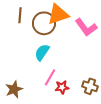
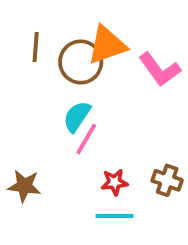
pink line: (50, 77) -> (86, 139), moved
brown star: (14, 89) -> (24, 186), turned 30

